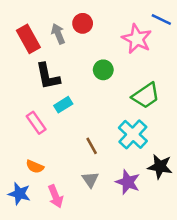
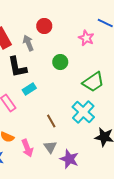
gray arrow: (58, 34) -> (28, 43), moved
pink star: (137, 39) -> (86, 38), size x0.7
purple star: (128, 182) -> (69, 159), moved
pink arrow: (55, 196) -> (27, 148), moved

